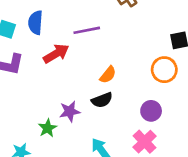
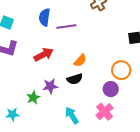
blue semicircle: (35, 23) -> (44, 17), moved
red arrow: (56, 54) -> (44, 55), moved
orange circle: (164, 70) -> (121, 70), moved

